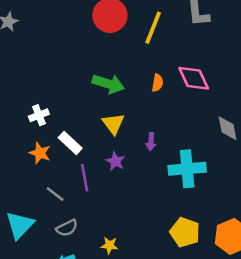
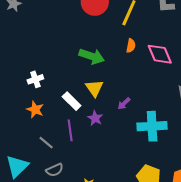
orange semicircle: (157, 83) -> (131, 46), moved
purple arrow: (151, 142) -> (124, 104), turned 40
white rectangle: (70, 143) -> (72, 101), moved

